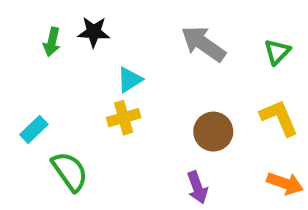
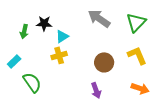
black star: (94, 32) -> (44, 23), moved
green arrow: (52, 42) -> (24, 31), moved
green triangle: (277, 52) -> (136, 22), size x1.5

